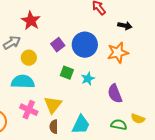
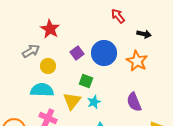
orange star: (118, 53) -> (137, 61), turned -30
cyan star: (88, 79) -> (94, 102), moved
yellow triangle: (53, 105) -> (72, 101), moved

